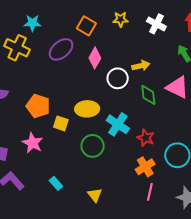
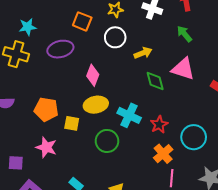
purple ellipse: (61, 49) -> (60, 49), turned 35
pink diamond: (95, 58) -> (93, 75), moved
white circle: (118, 78) -> (115, 37), moved
red star: (146, 138) -> (159, 125), turned 30

